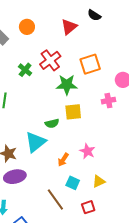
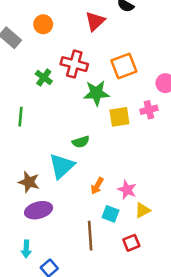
red cross: (50, 60) -> (74, 64), turned -35
yellow square: (73, 112) -> (119, 117), moved
pink star: (87, 151) -> (127, 190), moved
brown line: (55, 199) -> (90, 236), turned 35

